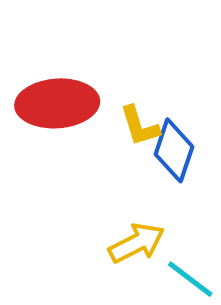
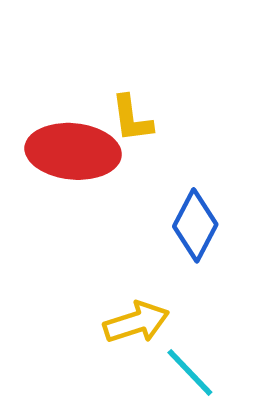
yellow L-shape: (140, 126) -> (132, 119), moved

